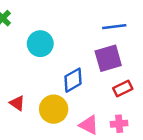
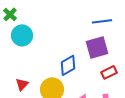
cyan circle: (40, 44) -> (22, 35), moved
red triangle: (17, 103) -> (22, 84), turned 40

